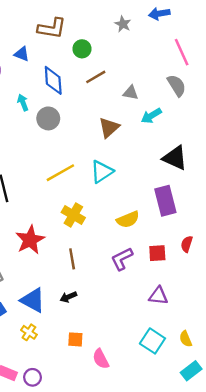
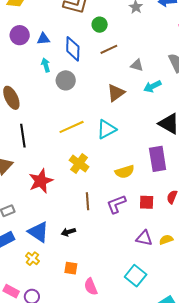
blue triangle: (22, 54) -> (43, 39), moved, turned -32
brown line: (72, 259) -> (88, 201), moved
yellow semicircle: (186, 339) -> (166, 240), moved, turned 88

